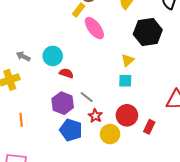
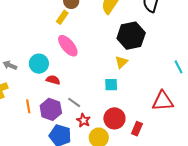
pink ellipse: (94, 28) -> (68, 46), moved
yellow triangle: (128, 60) -> (121, 62), moved
orange line: (21, 120) -> (28, 106), moved

